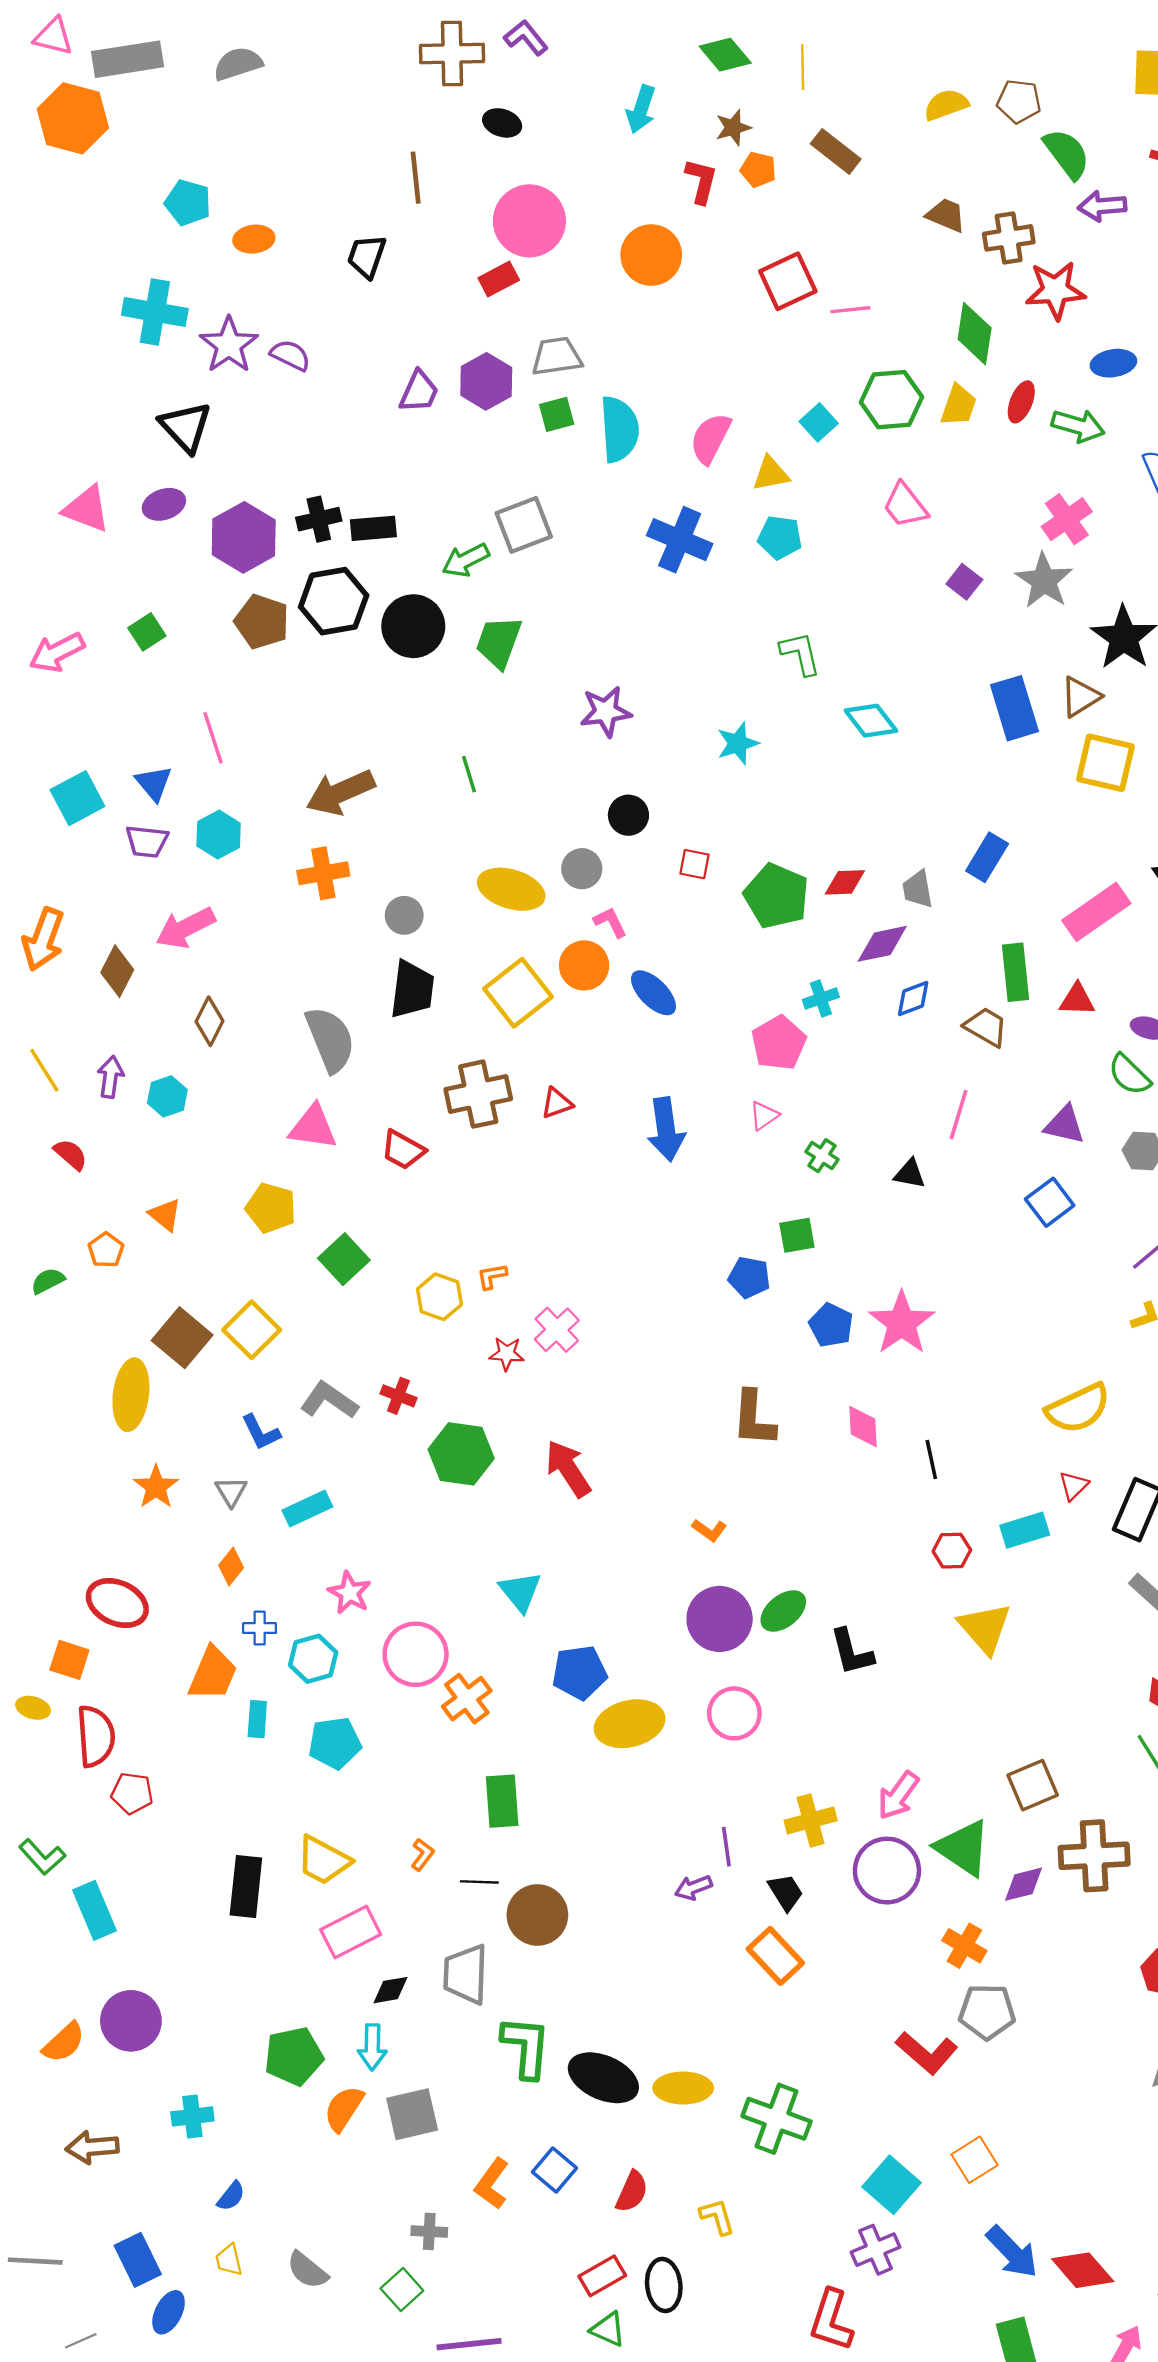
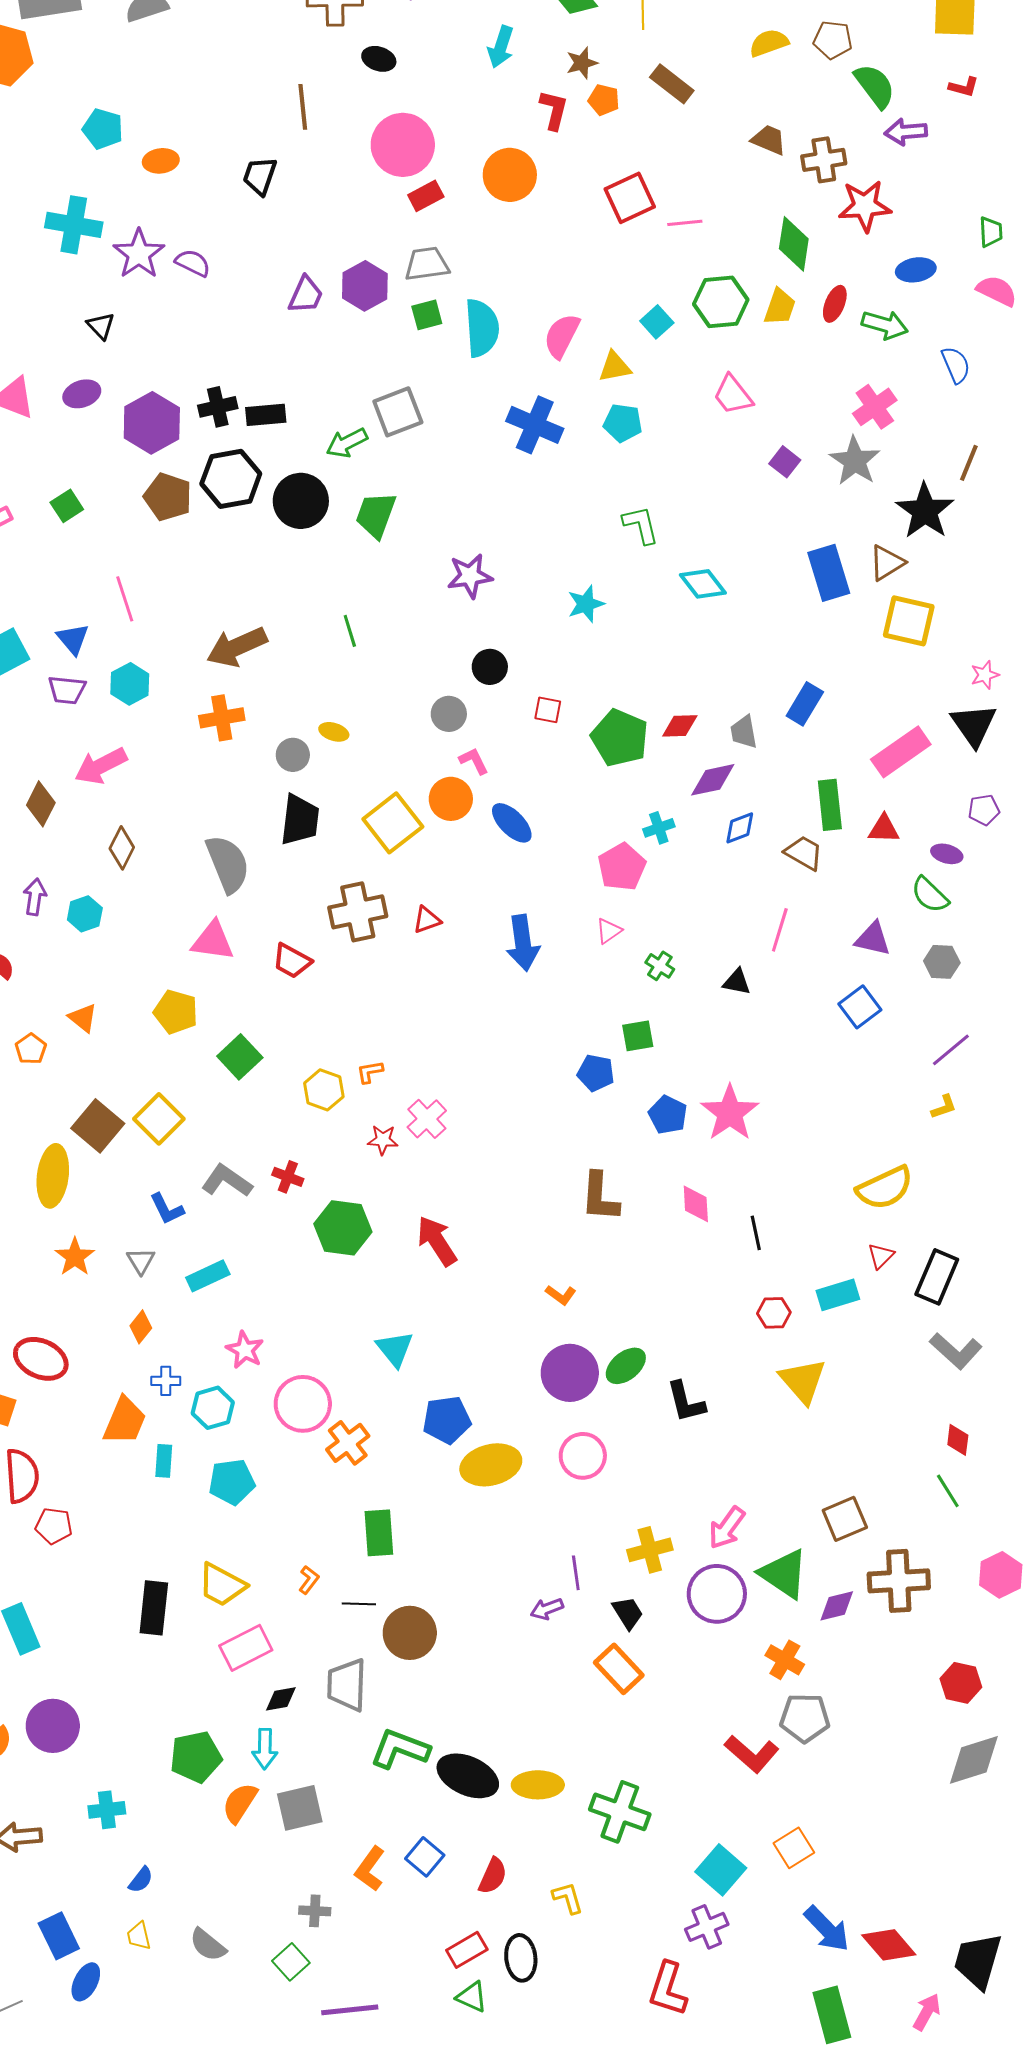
red rectangle: (499, 279) -> (426, 196), moved
black triangle: (186, 427) -> (101, 326), size x0.6
yellow ellipse: (511, 889) -> (334, 732), moved, size x0.5
green L-shape: (526, 2047) -> (400, 1749), turned -74

